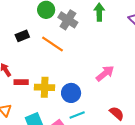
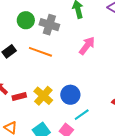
pink arrow: (105, 73) -> (87, 46), moved
yellow cross: (45, 87) -> (43, 96), turned -36

